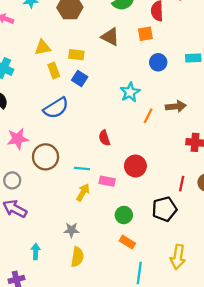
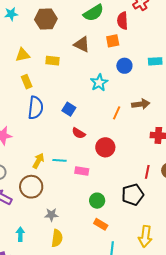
yellow rectangle: (54, 70) -> (27, 82), moved
blue square: (80, 78) -> (69, 109), moved
cyan star: (130, 92) -> (99, 83), moved
blue semicircle: (56, 108) -> (36, 108), turned -50
red semicircle: (104, 138) -> (79, 133), turned -40
brown circle: (46, 157) -> (31, 187), moved
red circle: (135, 166) -> (105, 147), moved
yellow arrow: (83, 192) -> (38, 161), moved

